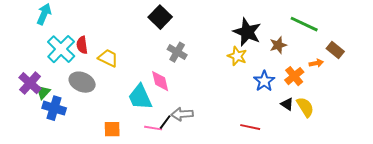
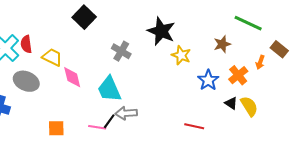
black square: (160, 17) -> (84, 17), moved
black star: (247, 32) -> (161, 31), moved
orange arrow: (316, 63) -> (260, 62), turned 120
pink diamond: (160, 81) -> (72, 77), moved
cyan trapezoid: (140, 97) -> (109, 89), moved

